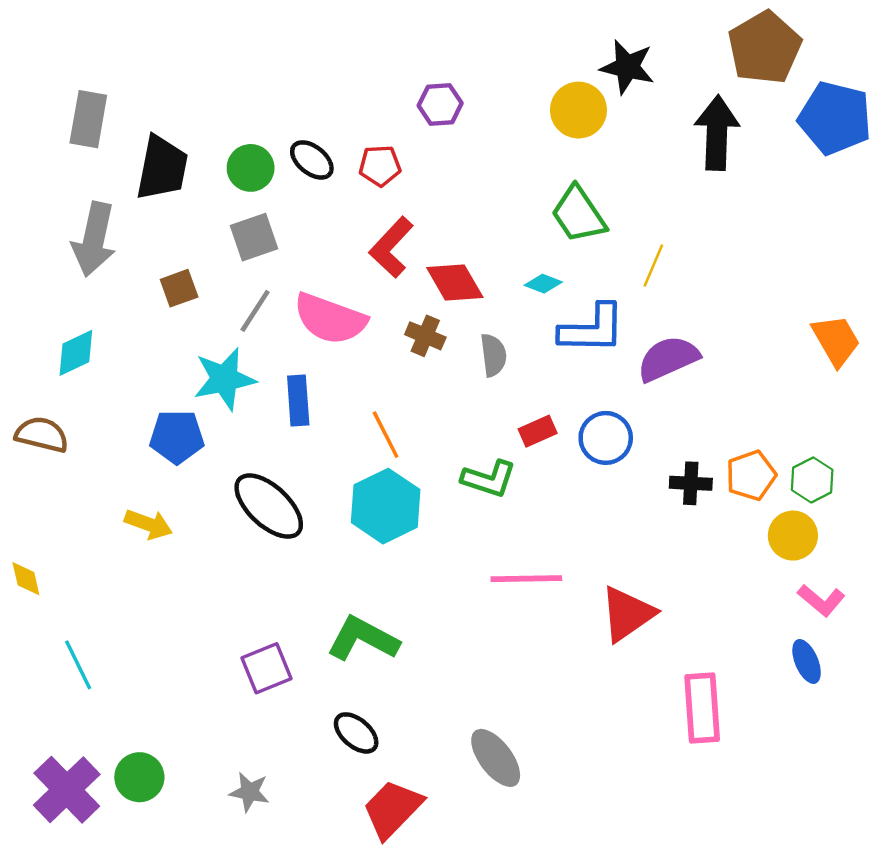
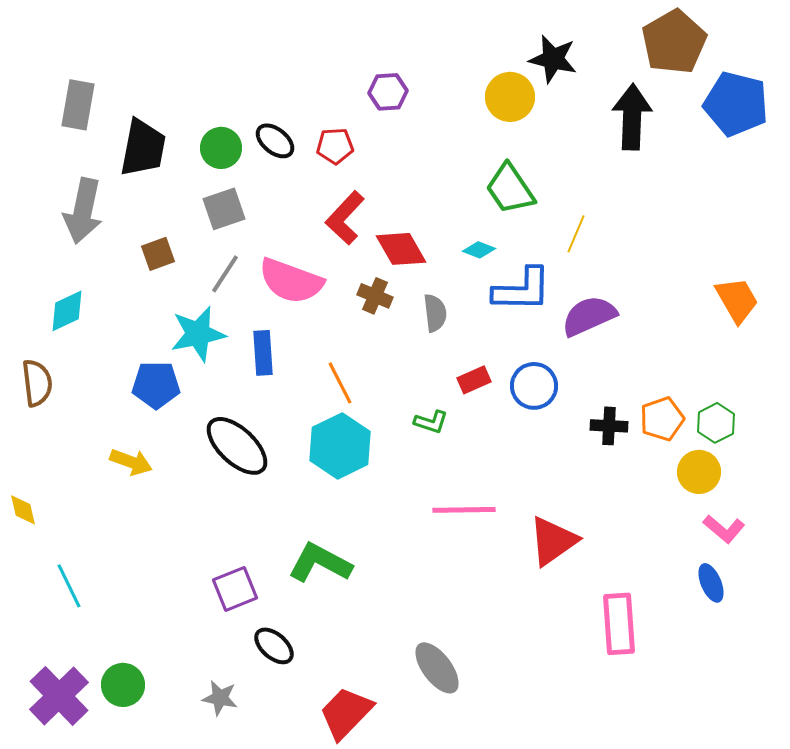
brown semicircle: (42, 435) -> (37, 383), turned 69
green L-shape: (489, 479) -> (431, 422), size x0.7
black ellipse: (356, 733) -> (274, 646), moved

